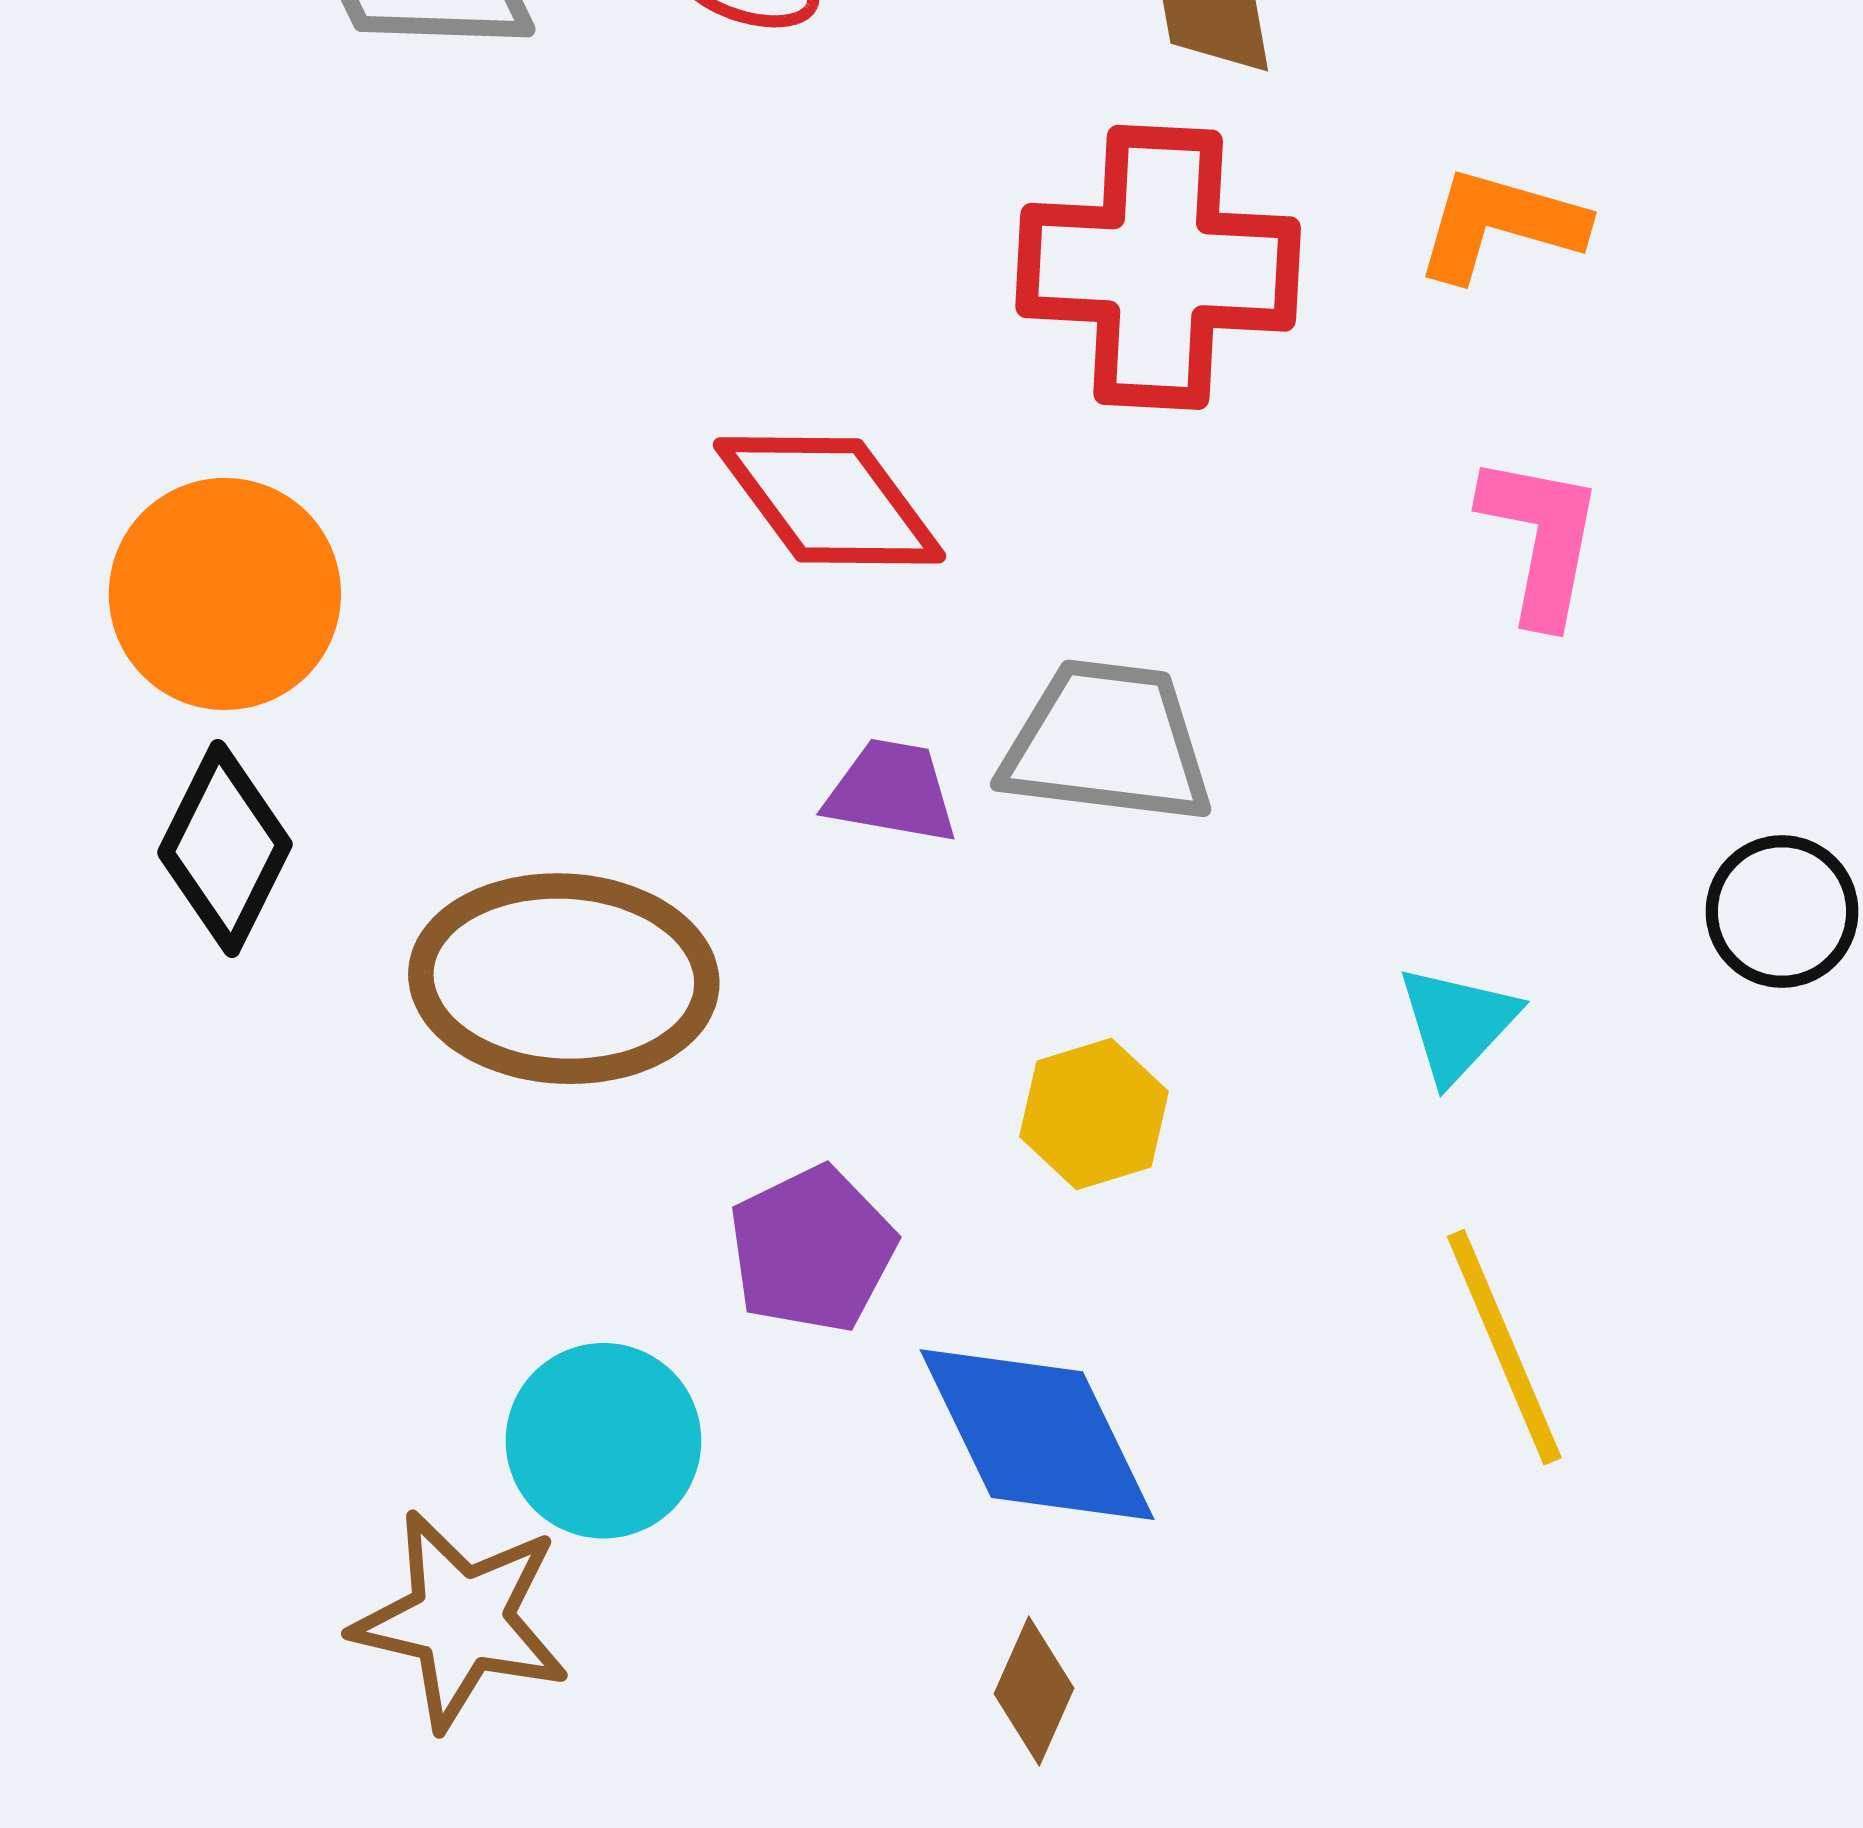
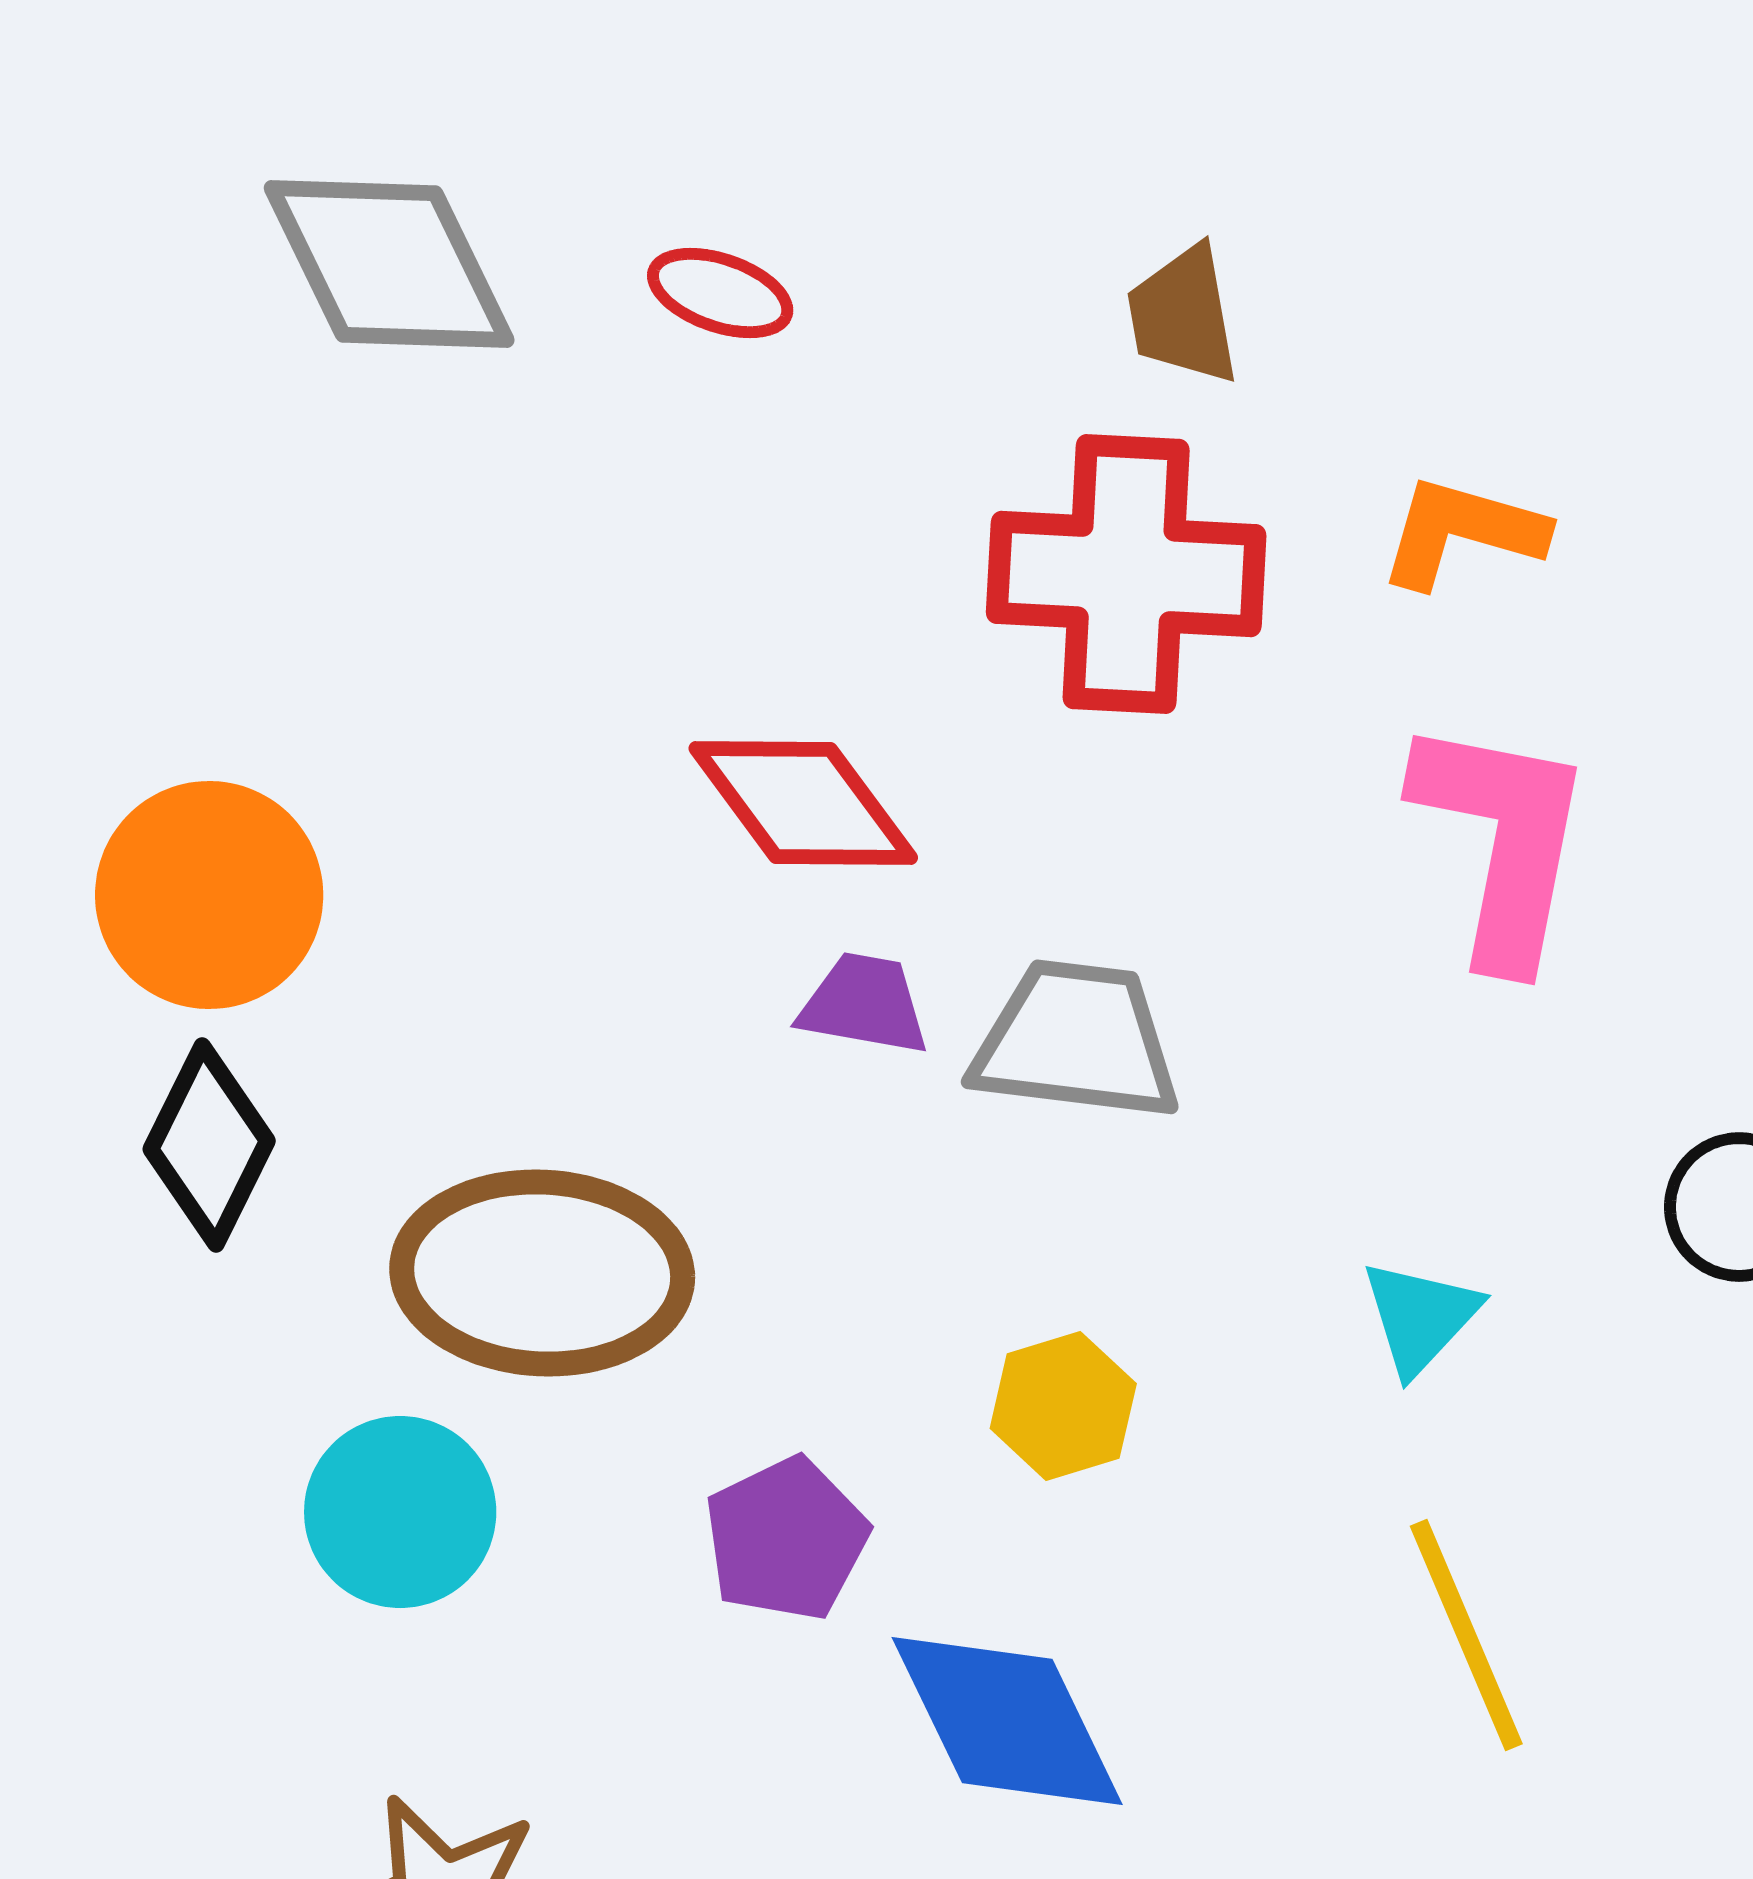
pink L-shape: (1541, 539) -> (1502, 841), size x1.5
purple trapezoid: (892, 791) -> (864, 1004), moved
cyan circle: (603, 1441) -> (400, 1512), moved

